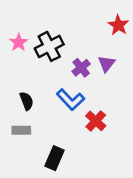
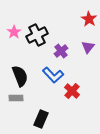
purple triangle: (106, 64) -> (88, 47), moved
black semicircle: (27, 101) -> (20, 76), size x1.5

